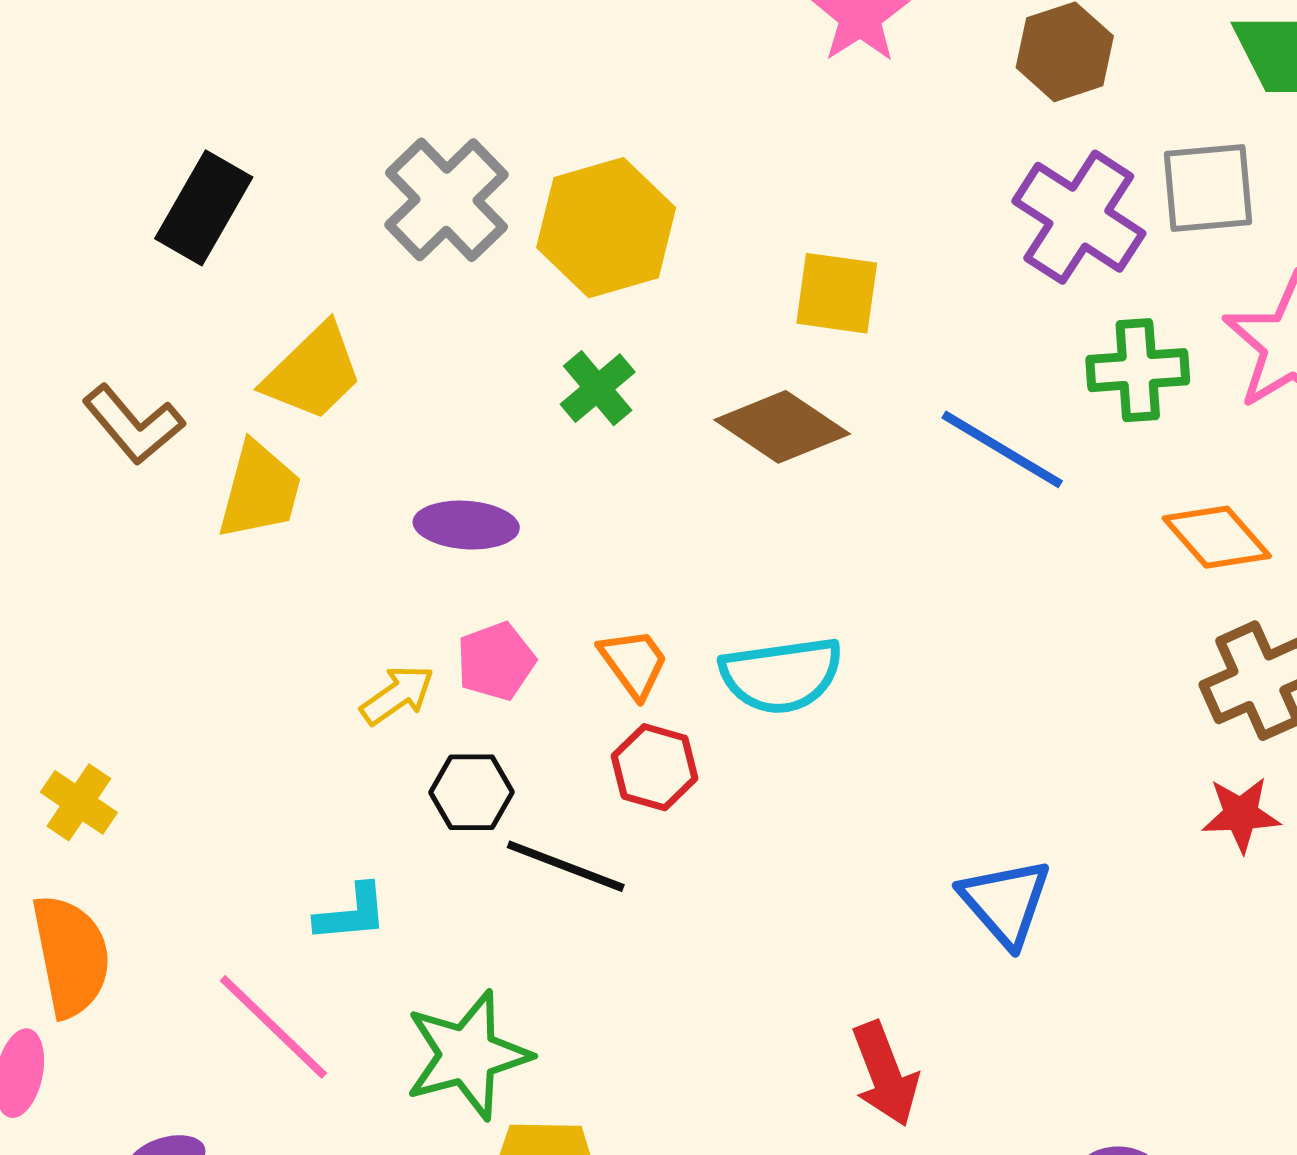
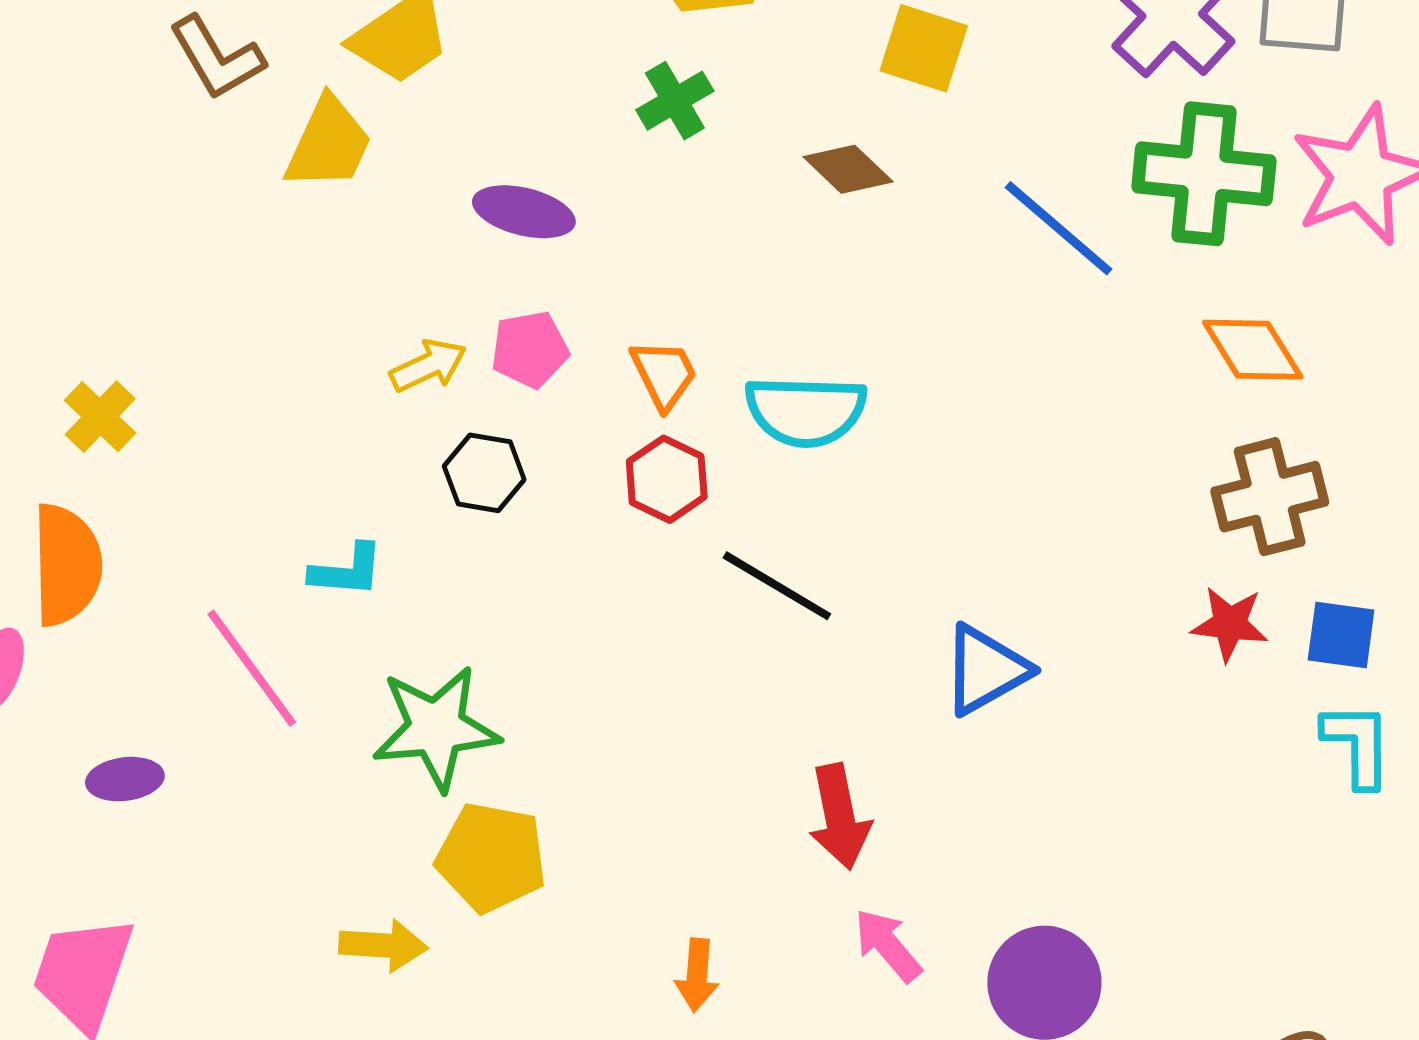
green cross: (1138, 370) -> (1204, 174), size x1.4
brown diamond: (782, 427) -> (848, 169), size x0.7
black line: (566, 866) -> (777, 586), moved
blue triangle: (1005, 902) -> (986, 670), turned 32

